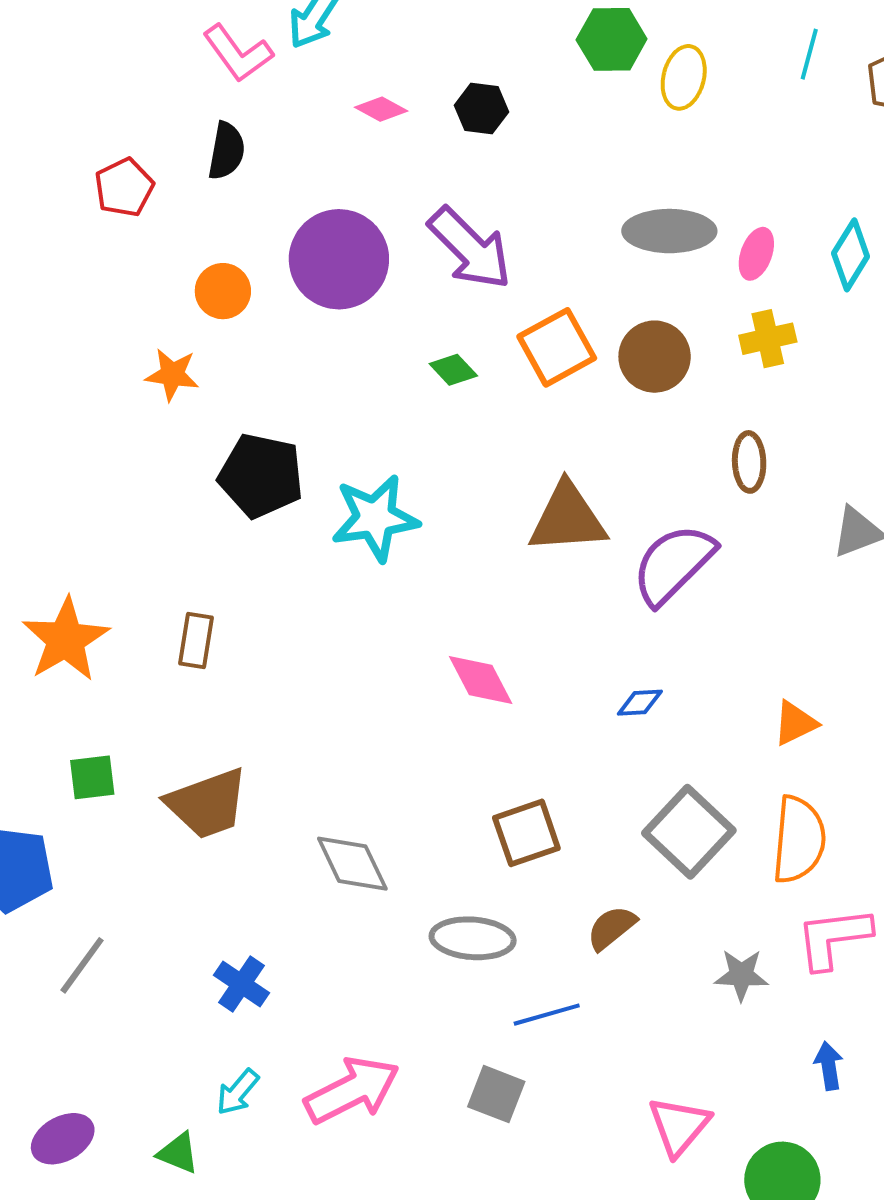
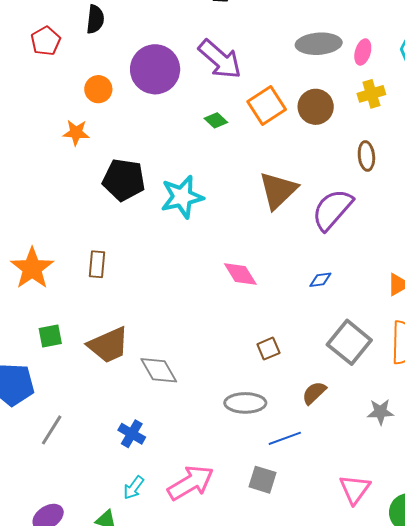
brown triangle: (568, 518) -> (278, 190), turned -36
brown square: (526, 833) -> (268, 349), size x0.7
gray diamond: (352, 864) -> (159, 370), moved

